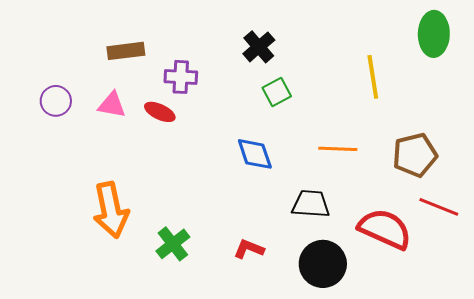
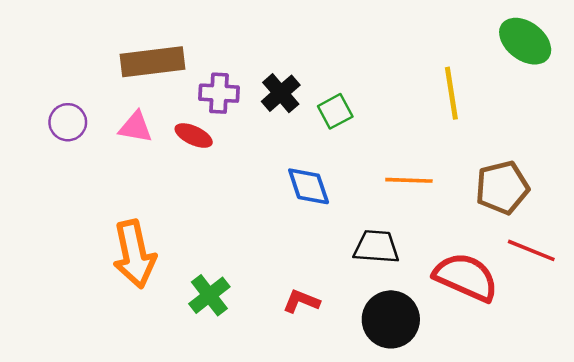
green ellipse: (434, 34) -> (525, 41), turned -54
black cross: (259, 47) -> (281, 93), moved
brown rectangle: (126, 51) -> (152, 62), size x1.4

